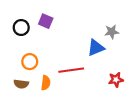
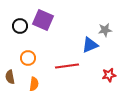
purple square: (46, 21) -> (43, 20), size x1.5
orange semicircle: (46, 83) -> (34, 84), moved
brown semicircle: (21, 84) -> (10, 77), moved, turned 72

